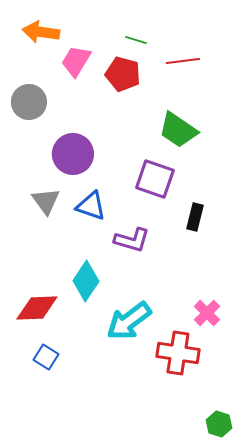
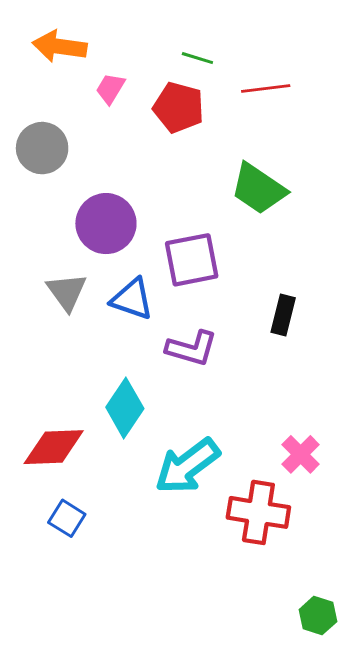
pink trapezoid: (76, 61) -> (110, 89), size x0.7
purple square: (155, 179) -> (192, 260), moved, turned -30

